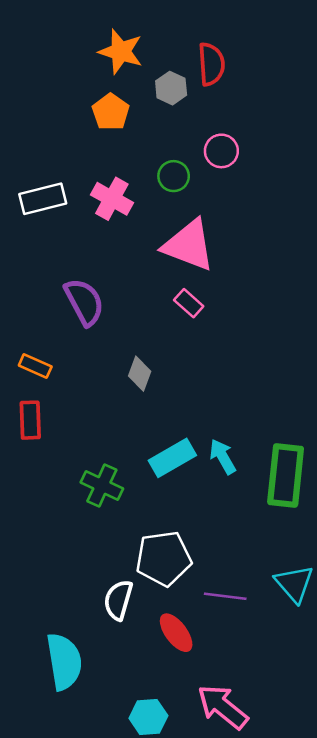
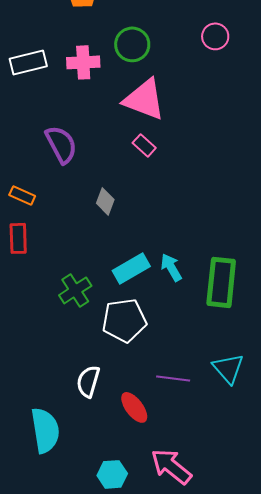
pink circle: (221, 151) -> (215, 36), moved
green circle: (174, 176) -> (132, 44), size x1.4
pink cross: (112, 199) -> (83, 62), turned -32
green cross: (102, 486) -> (75, 290), turned 32
white pentagon: (164, 558) -> (124, 320), moved

